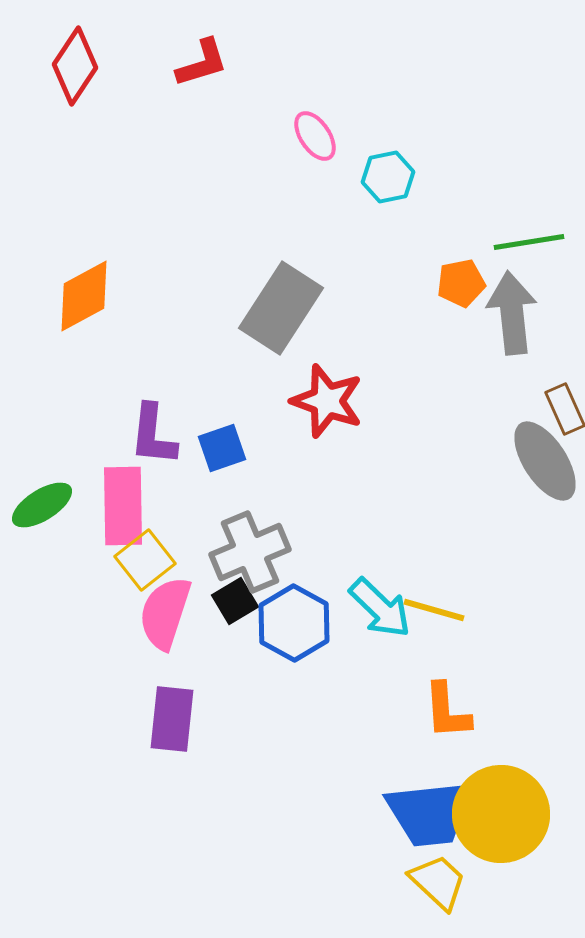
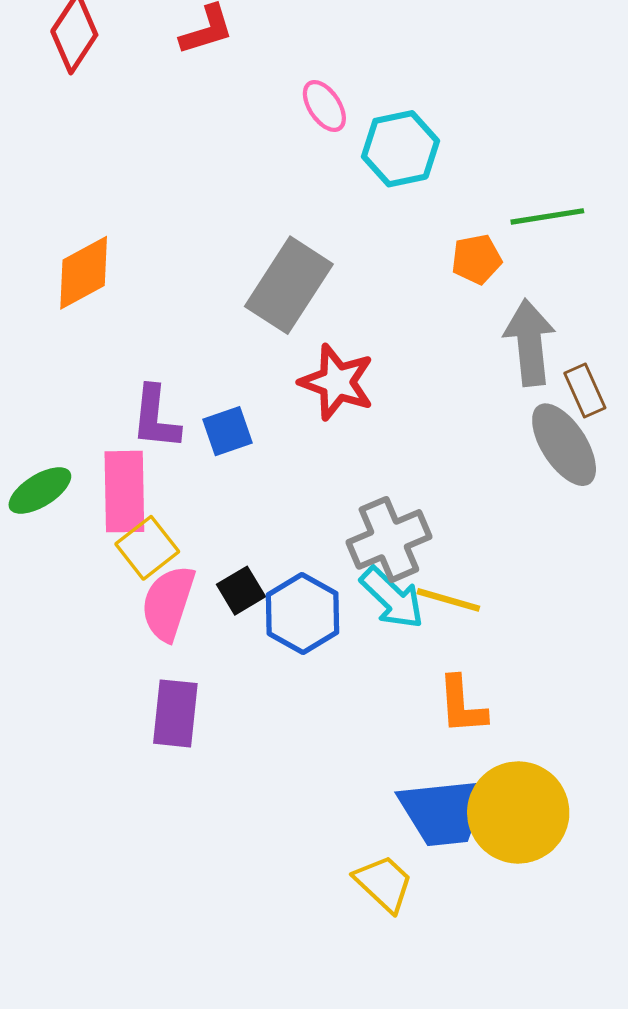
cyan hexagon: (388, 177) -> (400, 149), size x1.4
gray arrow: (512, 313) -> (530, 343), moved
gray cross: (250, 552) -> (389, 539), moved
yellow trapezoid: (438, 882) -> (384, 883), moved

